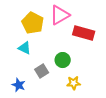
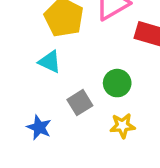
yellow star: (74, 83) -> (123, 126), moved

